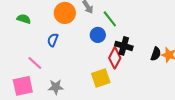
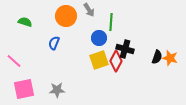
green line: (110, 19) -> (111, 22), turned 42
pink line: (35, 63) -> (14, 61), moved
yellow square: (101, 78) -> (99, 60), moved

